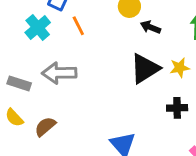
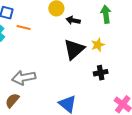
orange line: (78, 26) -> (24, 28), turned -40
gray arrow: (59, 73) -> (24, 78), moved

